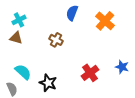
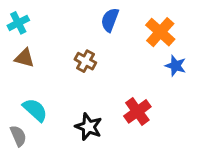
cyan cross: (19, 20) -> (18, 23), moved
blue star: (122, 67) -> (176, 66), moved
black star: (48, 83) -> (88, 127), moved

